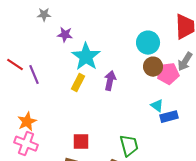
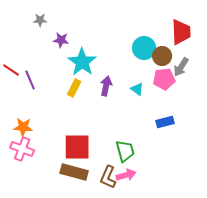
brown circle: (153, 67) -> (162, 56), moved
cyan triangle: (157, 106) -> (137, 89), moved
orange star: (27, 122) -> (23, 127), turned 30
red square: (81, 142) -> (77, 147), size x1.6

